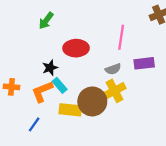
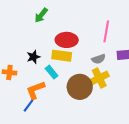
black star: (50, 68) -> (33, 57), moved
orange L-shape: (42, 92) -> (35, 90), moved
yellow rectangle: (70, 110) -> (62, 56), moved

